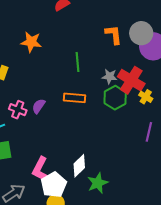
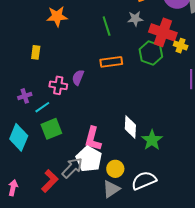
gray star: (110, 76) -> (135, 19), moved
white diamond: (79, 166) -> (130, 127), turned -30
white pentagon: (54, 185) -> (89, 159), moved

